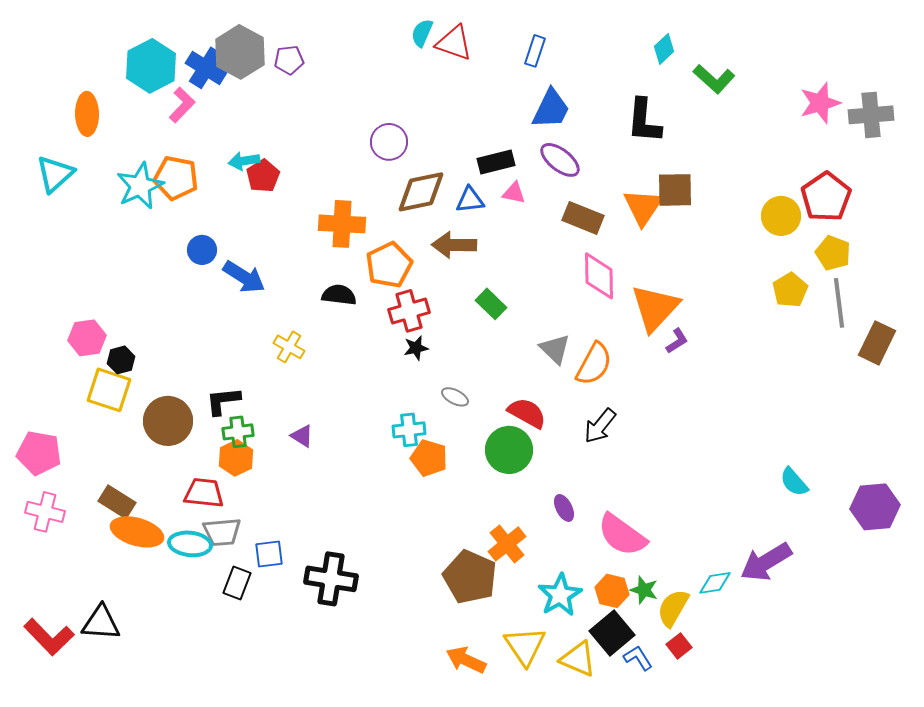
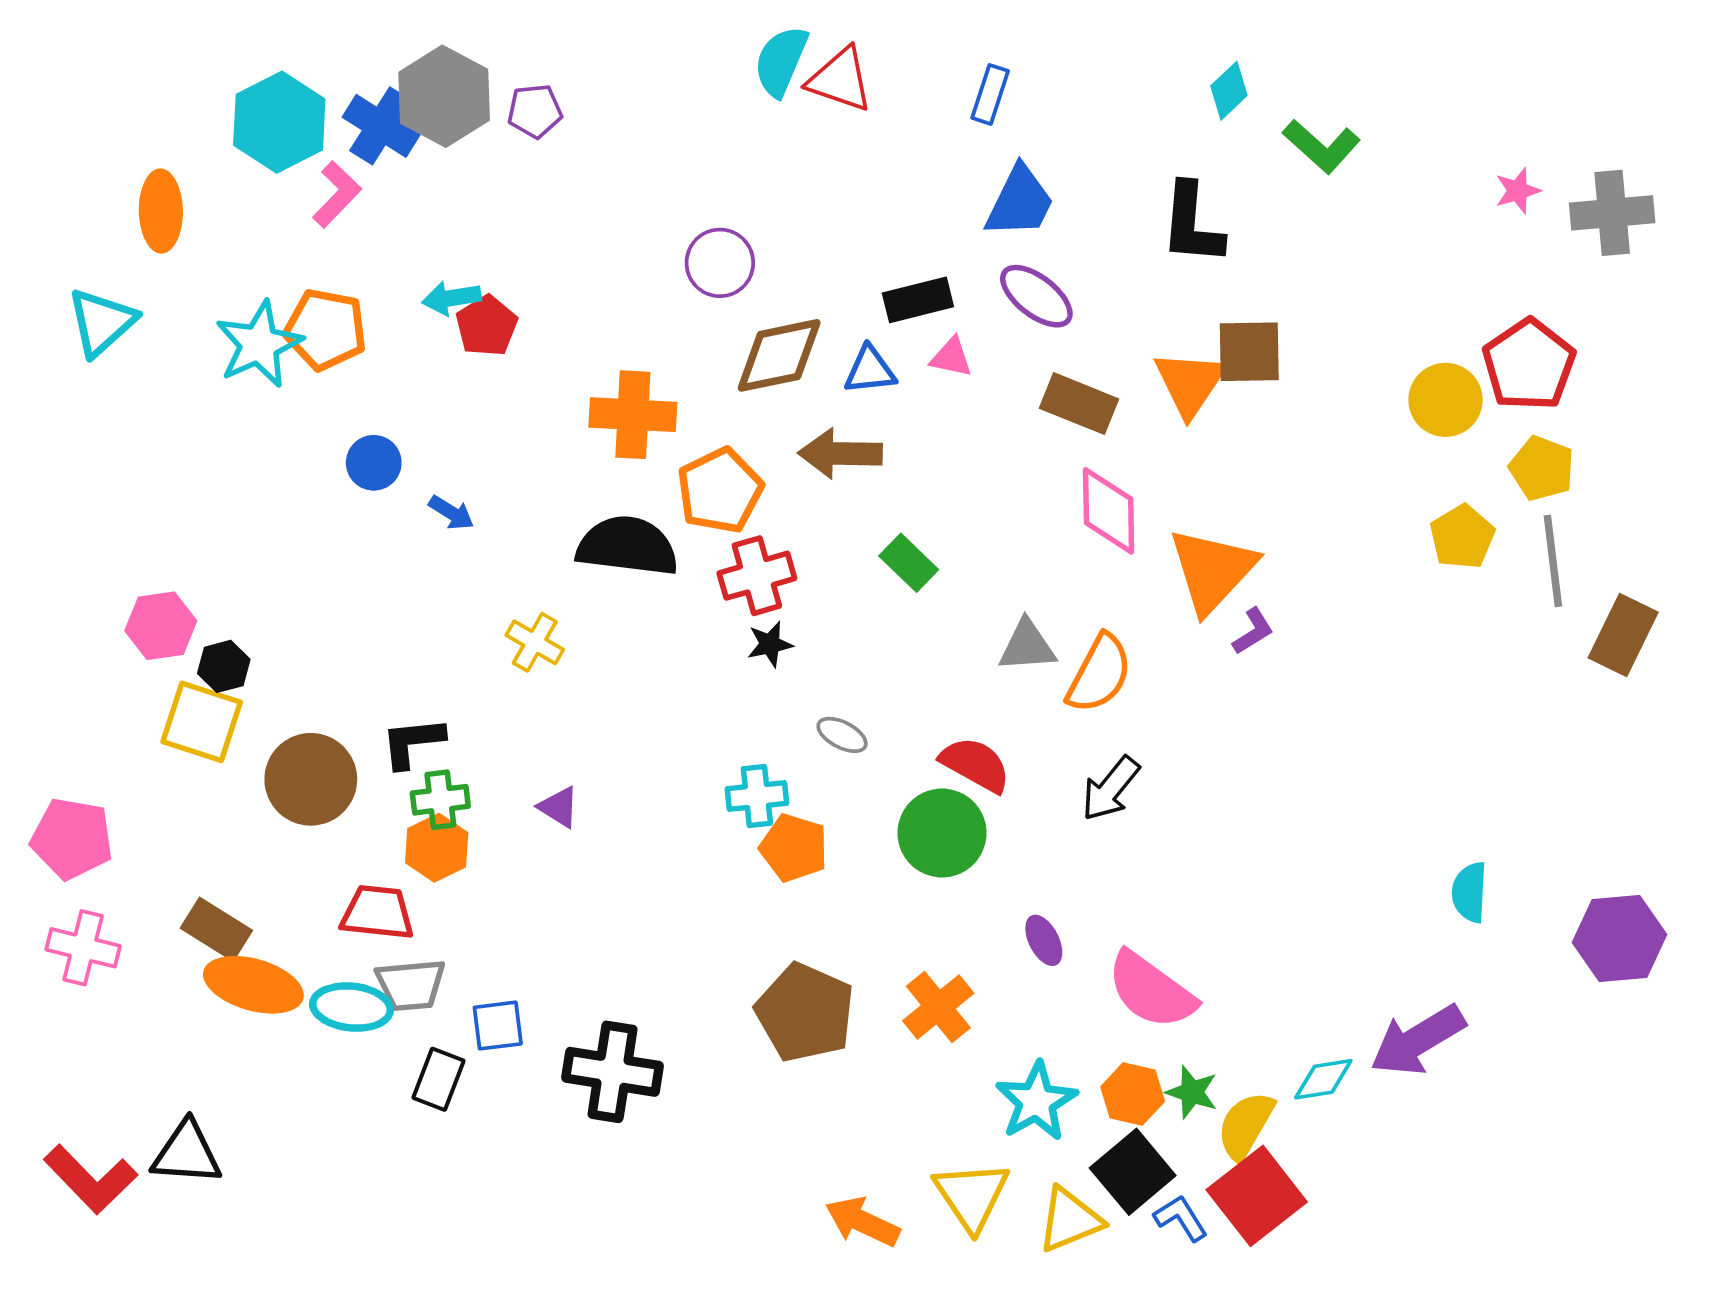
cyan semicircle: (422, 33) -> (781, 61), size x1.4
pink star: (820, 103) -> (1518, 191), size x0.6
blue arrow: (244, 277) -> (451, 513), size x0.6
black semicircle: (339, 295) -> (627, 546), size x1.6
gray triangle: (555, 349) -> (1027, 646), turned -48
cyan semicircle: (794, 482) -> (1470, 892), turned 44
brown pentagon: (470, 577) -> (805, 1013), moved
red square: (679, 646) -> (1257, 1196), size x2.0
yellow triangle: (578, 659) -> (1070, 1220), turned -45

